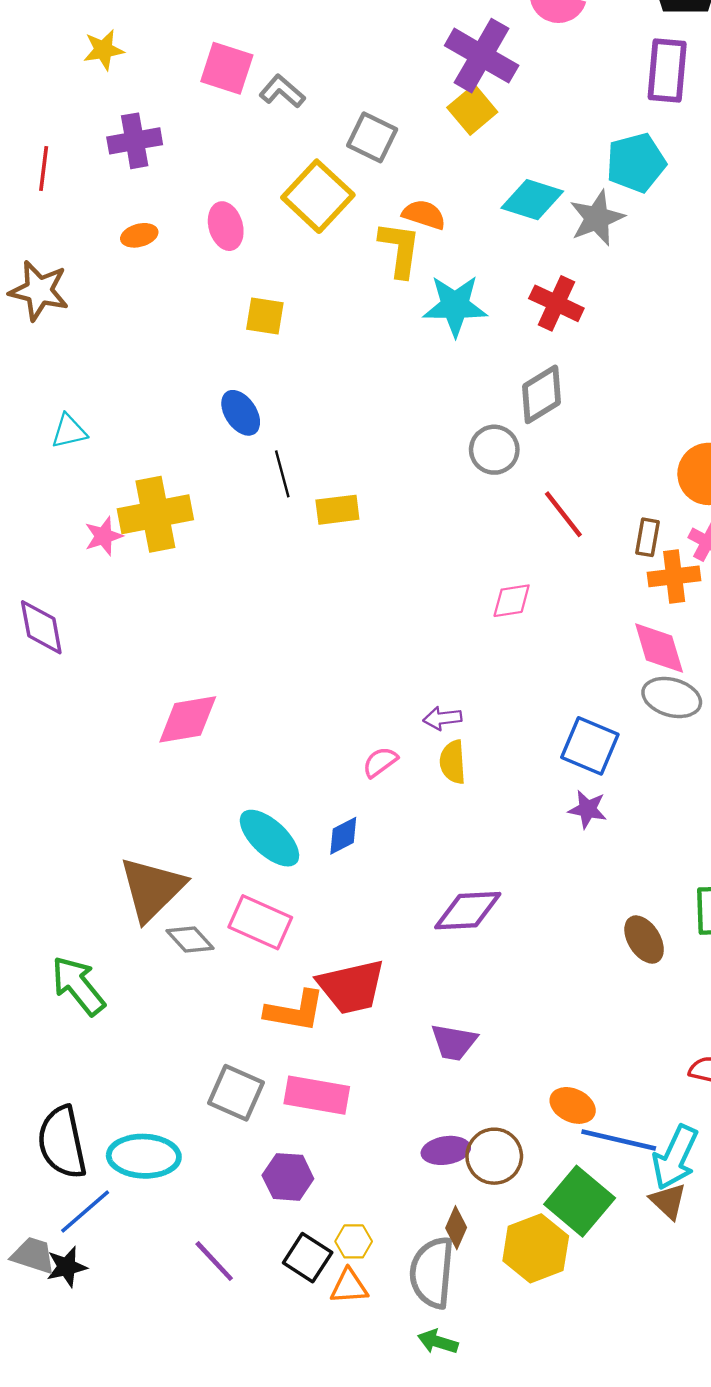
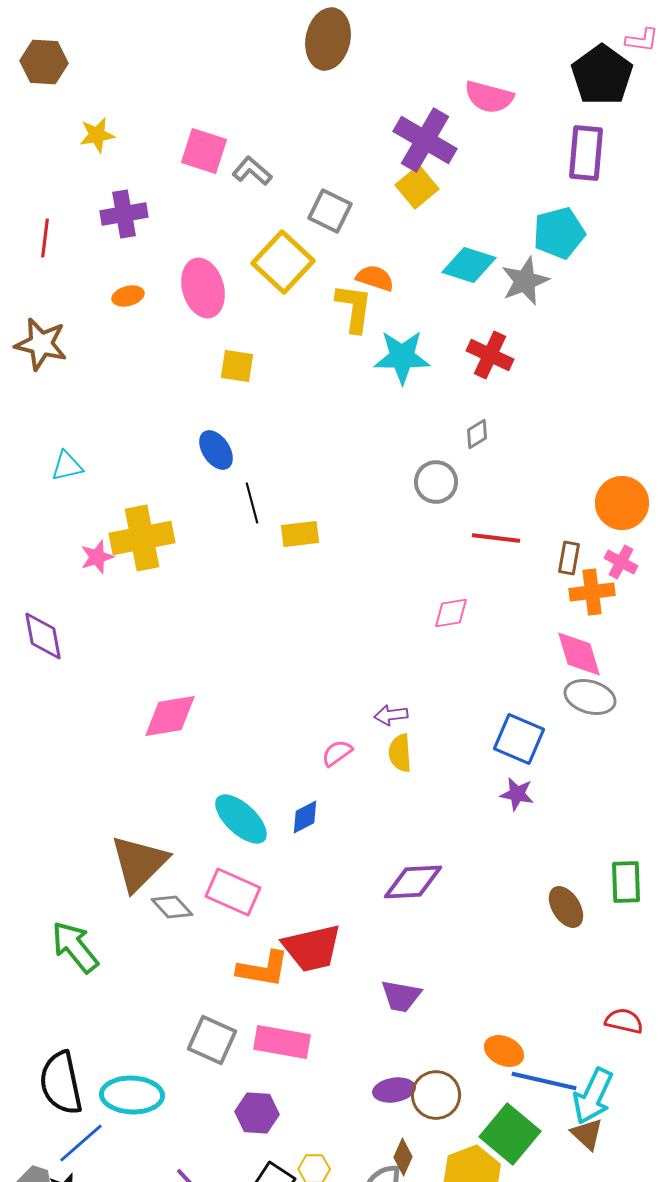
pink ellipse: (226, 226) -> (203, 288), size x1.4
gray diamond: (541, 394) -> (477, 434), size x0.6
red line: (563, 514) -> (496, 538), turned -45

